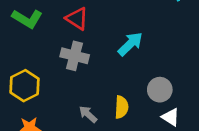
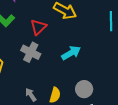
red triangle: (77, 19) -> (38, 27), turned 30

